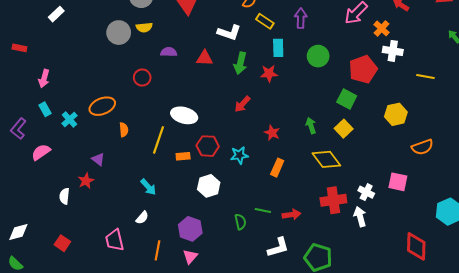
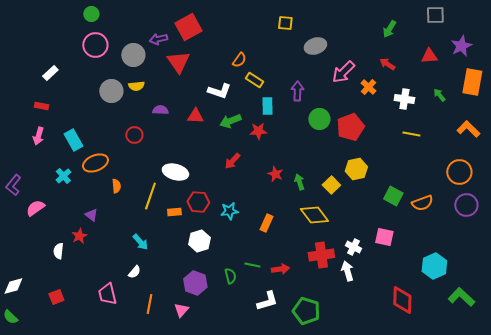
purple arrow: (301, 18) -> (297, 91), moved
red rectangle: (19, 48) -> (41, 106), moved
white cross: (393, 51) -> (404, 99), moved
green circle: (318, 56) -> (319, 119), moved
green arrow: (240, 63) -> (230, 121), turned 55
green square: (347, 99) -> (393, 196), moved
cyan rectangle: (45, 109) -> (73, 140), moved, size x1.5
yellow hexagon: (396, 114) -> (356, 169), moved
red star: (272, 133) -> (275, 174), moved
orange semicircle: (422, 147) -> (422, 203), moved
purple hexagon: (190, 229) -> (195, 283), moved
red square: (62, 243) -> (56, 297), turned 35

